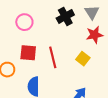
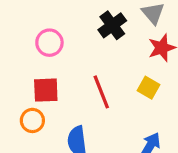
red square: (28, 53) -> (46, 90), moved

